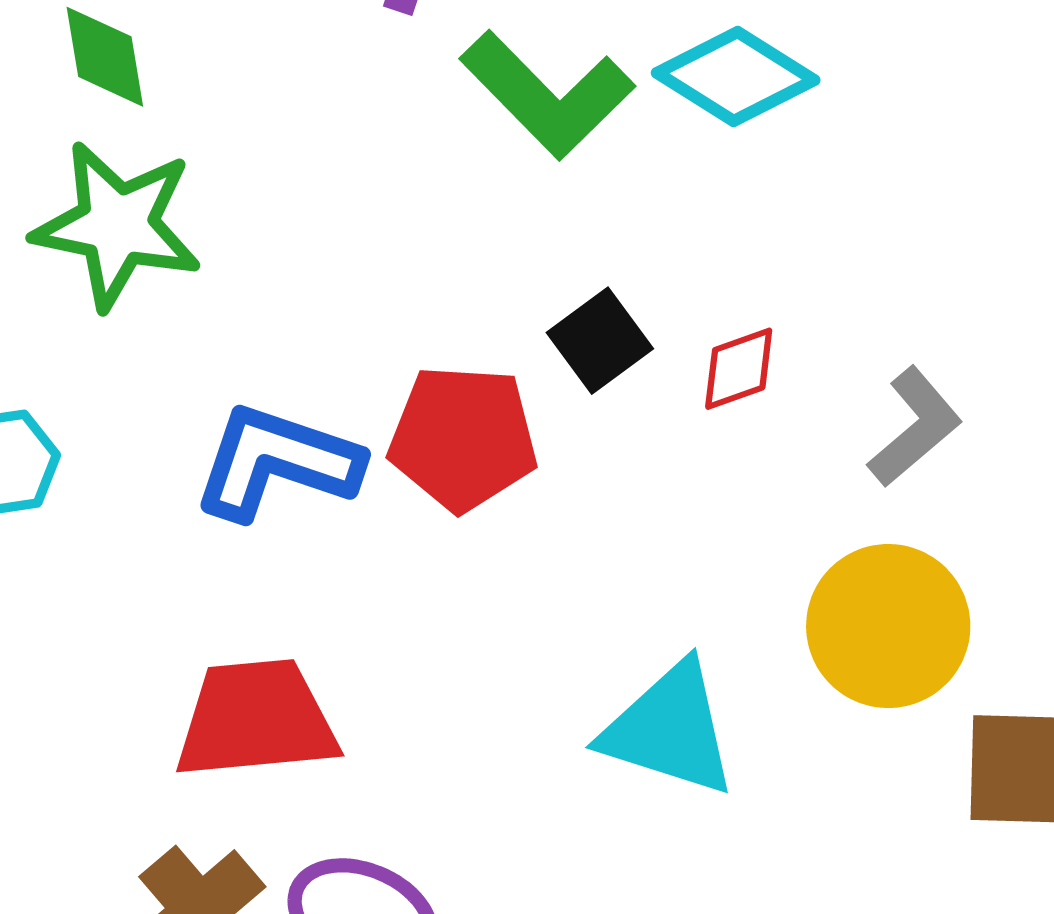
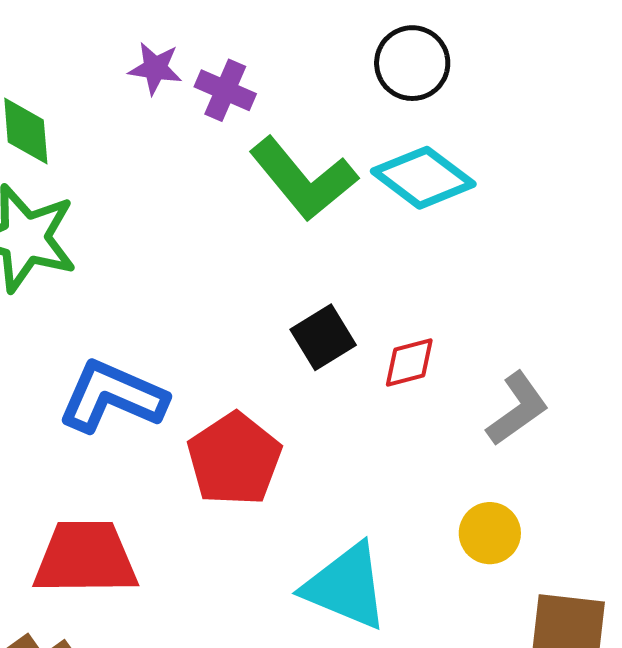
red pentagon: (463, 438) -> (234, 459), moved, turned 30
yellow circle: (888, 626) -> (490, 533), size x0.6

